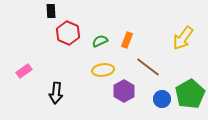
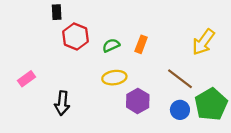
brown line: (148, 67) -> (180, 79), moved

